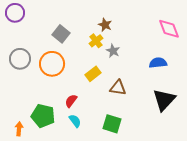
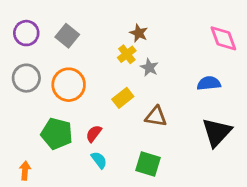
purple circle: (15, 13) -> (26, 33), moved
gray square: (61, 34) -> (67, 36), moved
green pentagon: (43, 116) -> (57, 134), moved

